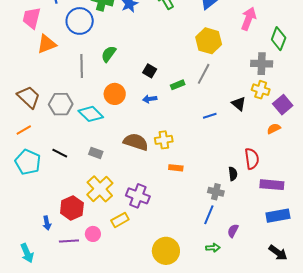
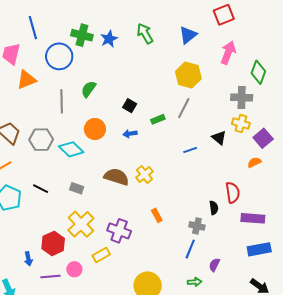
yellow cross: (164, 140) -> (144, 175), turned -30
orange rectangle: (176, 168) -> (157, 215), moved, turned 56

